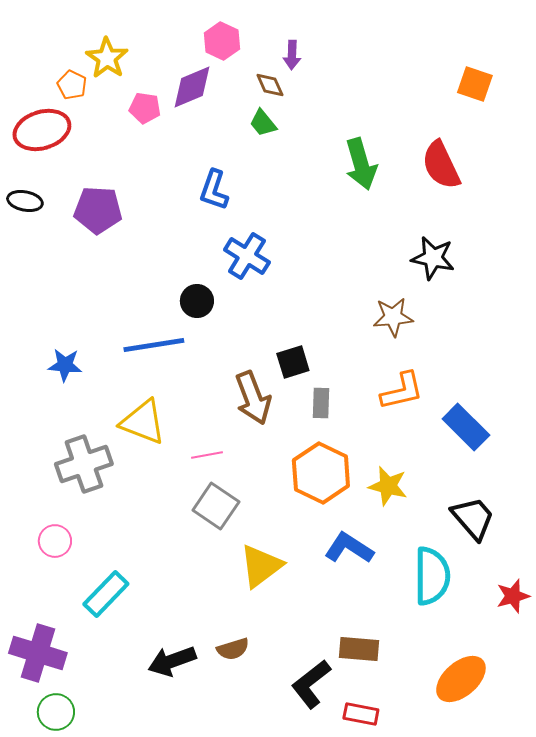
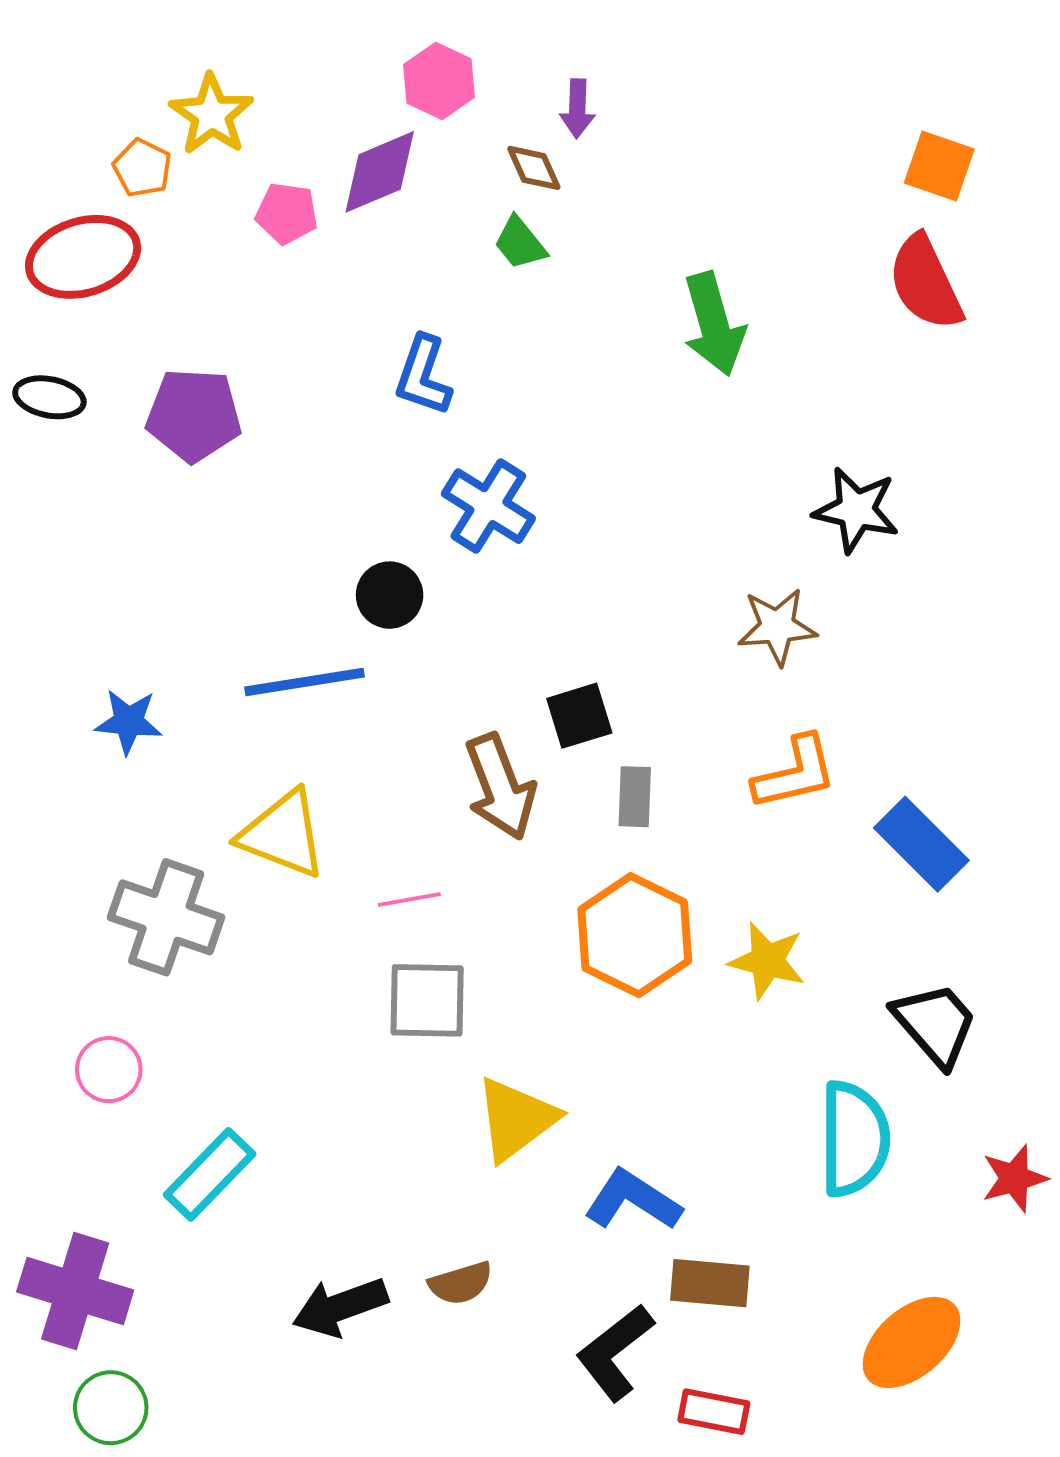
red semicircle: (441, 165) -> (925, 283), moved
gray cross: (84, 464) -> (166, 917), turned 38
gray square: (216, 506) -> (427, 1000), turned -33
blue L-shape: (349, 548) -> (633, 1200), moved

